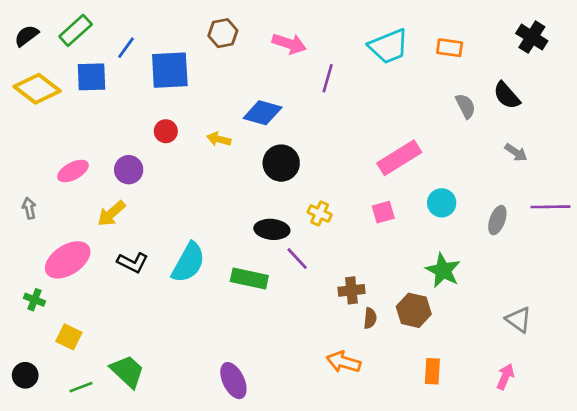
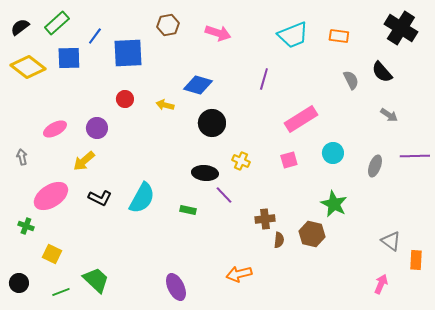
black cross: (532, 37) -> (401, 28), size x1.4
purple line: (328, 78) -> (264, 79), moved
green rectangle: (249, 278) -> (188, 210), size x0.6
orange arrow: (344, 362) -> (239, 274), moved, turned -30
orange rectangle: (432, 371) -> (416, 260), moved

